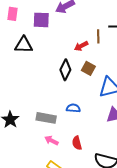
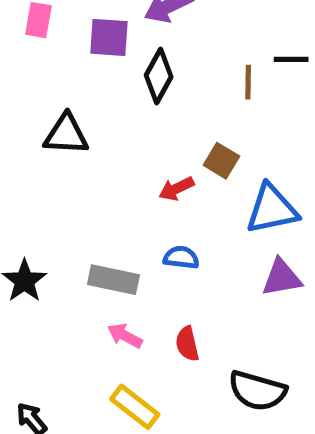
black triangle: (24, 45) -> (66, 134), moved
red arrow: (81, 46) -> (176, 189), moved
black diamond: (65, 70) -> (159, 76), moved

